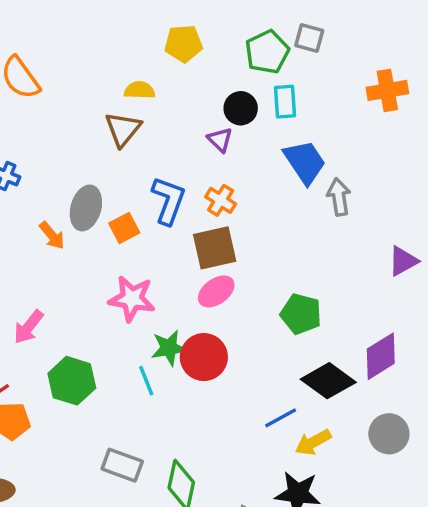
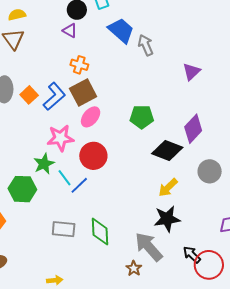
blue L-shape: (169, 201) -> (54, 96), moved, turned 44
pink star: (132, 299) -> (60, 138), moved
green star: (169, 348) -> (44, 164), moved
blue line: (281, 418) -> (79, 185), moved

